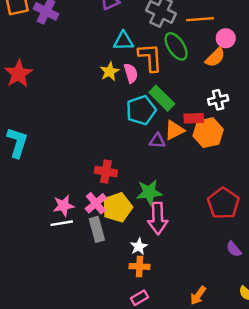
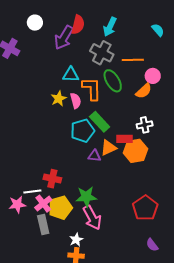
pink arrow: (158, 218) -> (92, 218), turned -30
white line: (62, 223) -> (32, 192), moved

